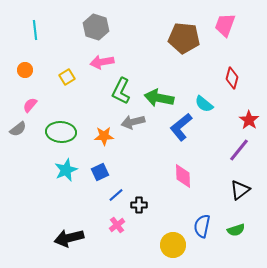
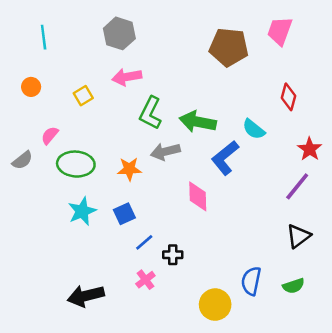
pink semicircle: (30, 105) -> (50, 135), moved
pink diamond: (183, 176) -> (198, 196), moved

